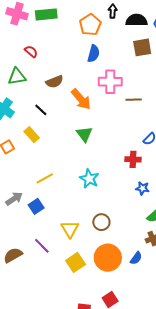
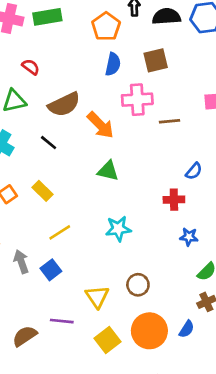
brown square: (142, 47) -> (156, 60), moved
brown semicircle: (55, 82) -> (64, 104), size x1.4
green triangle: (84, 134) -> (108, 171), turned -36
yellow rectangle: (32, 135) -> (43, 191), moved
cyan star: (89, 179) -> (118, 229), turned -30
gray arrow: (14, 199) -> (21, 262), turned -72
purple line: (42, 246) -> (62, 321), turned -36

